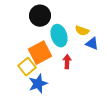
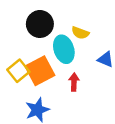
yellow semicircle: (82, 31) -> (80, 33), moved
yellow square: (27, 67) -> (18, 71), moved

